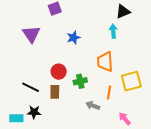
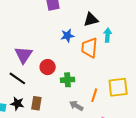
black triangle: (123, 12) -> (91, 20), moved
purple triangle: (31, 34) -> (24, 55), moved
orange trapezoid: (105, 62) -> (89, 48), moved
brown rectangle: (55, 92) -> (36, 103), moved

